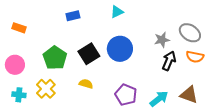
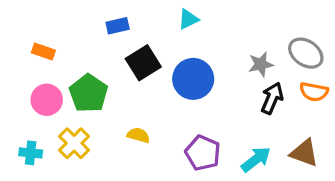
orange rectangle: (19, 28) -> (43, 51), moved
black square: (89, 54) -> (143, 63), moved
pink circle: (15, 65) -> (47, 100), moved

